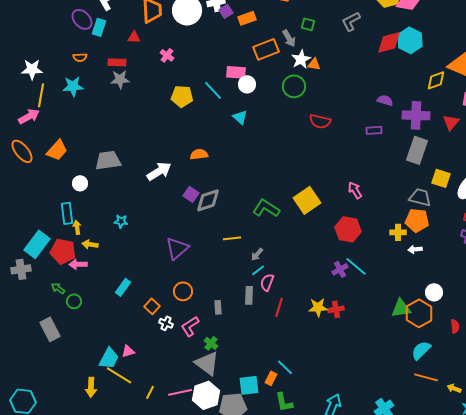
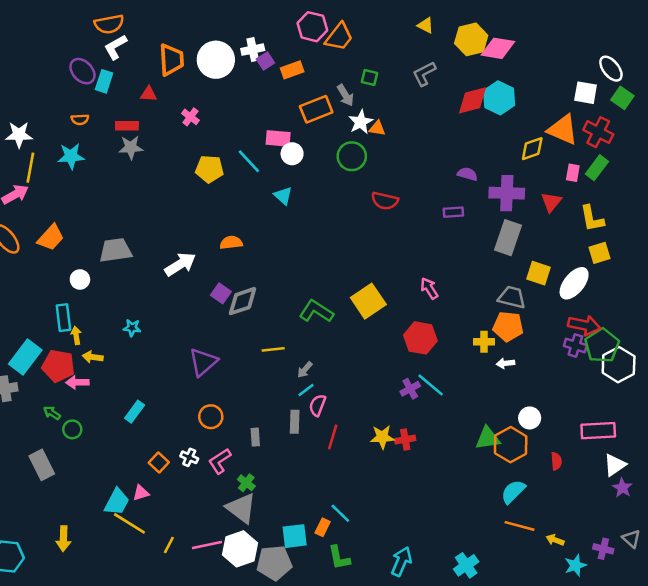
orange square: (152, 306) -> (159, 462), moved
yellow arrow: (91, 387) -> (63, 539), moved

